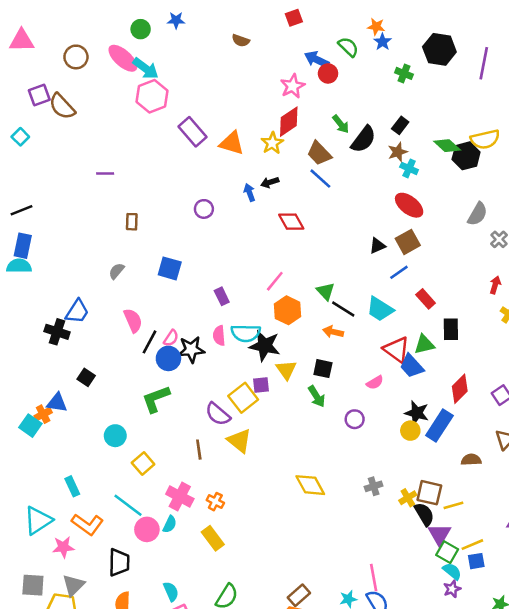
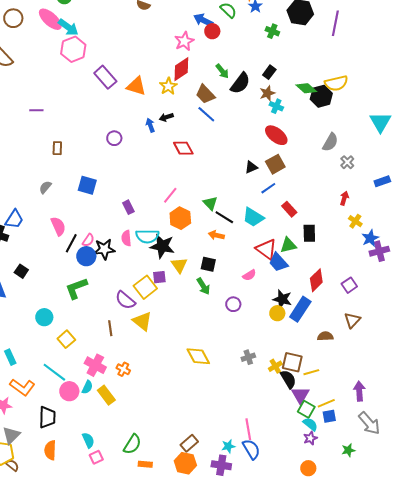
yellow rectangle: (213, 538) -> (106, 395), moved

